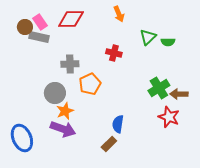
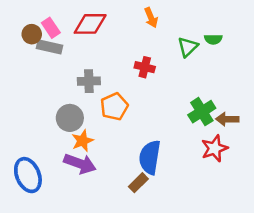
green semicircle: (168, 42) -> (213, 39), moved
red star: (169, 117) -> (215, 148), turned 30
blue semicircle: (118, 124) -> (150, 157), size x1.5

